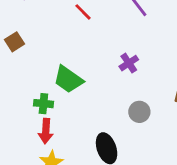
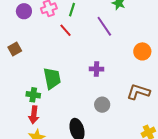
purple cross: (129, 63) -> (96, 69), turned 32
green trapezoid: (68, 79) -> (52, 78), turned -140

